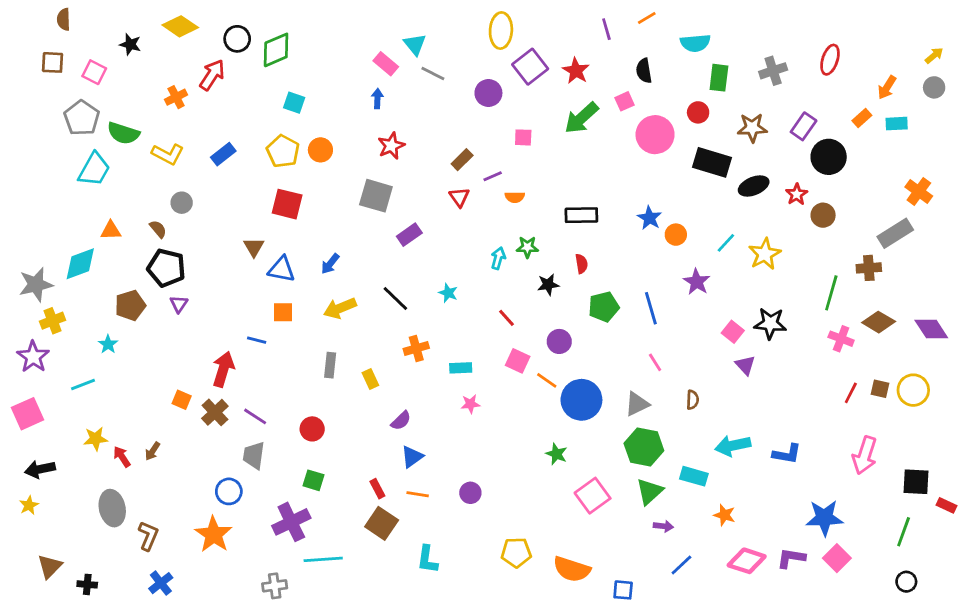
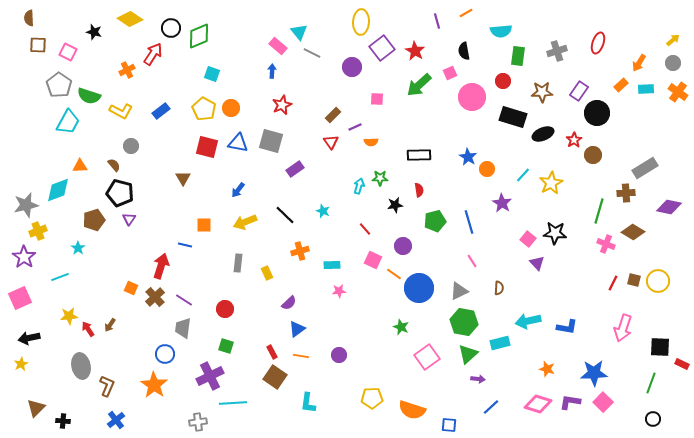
brown semicircle: (64, 19) -> (29, 18), moved
orange cross: (919, 192) -> (678, 92), moved
blue triangle: (282, 269) -> (238, 143), moved
purple diamond: (931, 329) -> (669, 207), moved, turned -45
cyan rectangle: (694, 476) -> (500, 343), turned -30
orange star: (724, 515) -> (547, 369), moved

